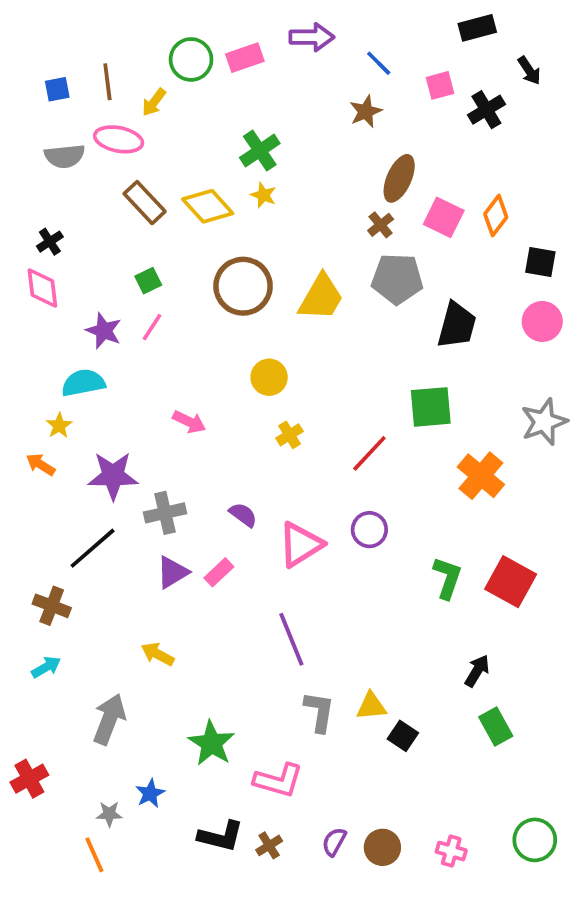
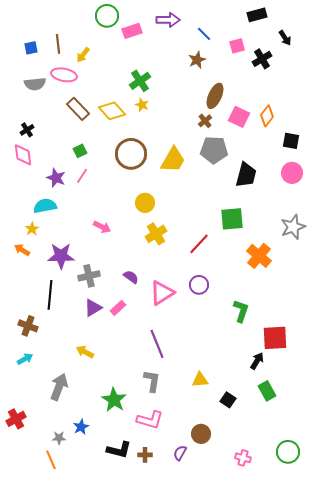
green circle: (191, 59) -> (107, 16), moved
yellow cross: (290, 435) -> (156, 234), size x1.5
black line: (93, 548) -> (50, 295), turned -44
red square: (511, 582) -> (275, 338), moved, turned -32
gray L-shape: (319, 712) -> (152, 381), moved
black square: (403, 736) -> (228, 400), moved
brown cross: (269, 845) -> (145, 455), turned 32
brown circle: (382, 847) -> (201, 434), moved

